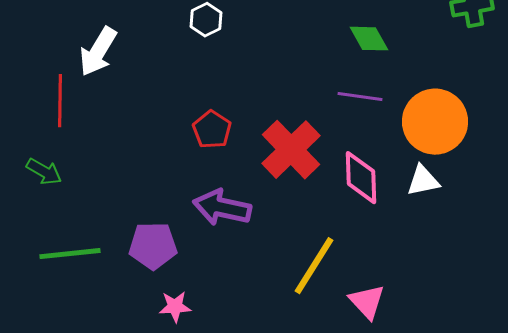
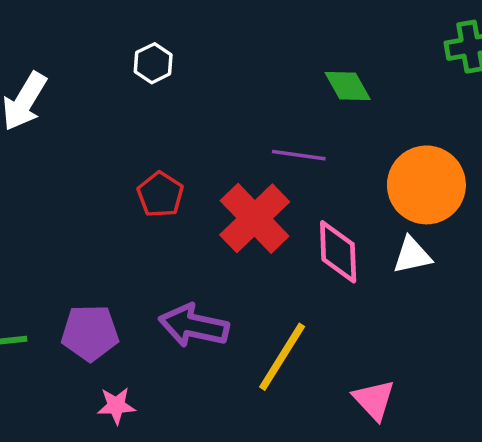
purple line: (360, 97) -> (299, 155), moved
purple arrow: (222, 208) -> (194, 326), moved
pink triangle: (367, 302) -> (374, 400), moved

